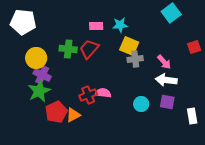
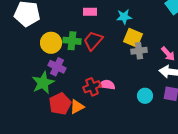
pink rectangle: (96, 26) -> (90, 12), moved
yellow circle: (36, 58) -> (51, 43), moved
purple cross: (42, 75) -> (57, 67), moved

